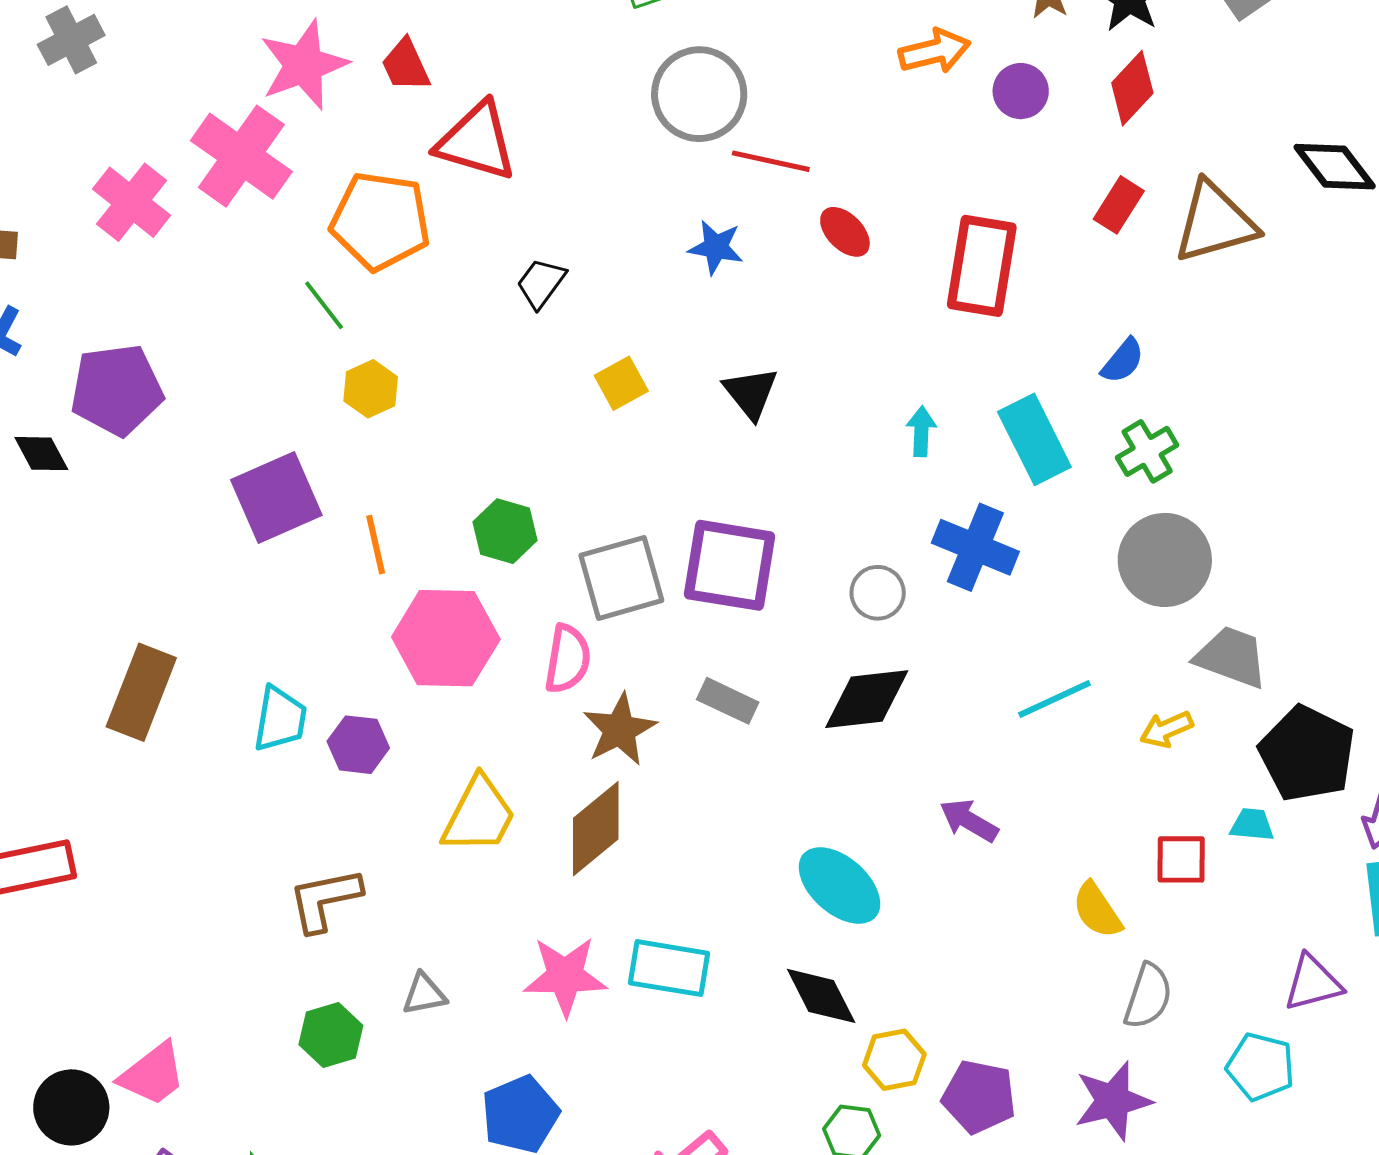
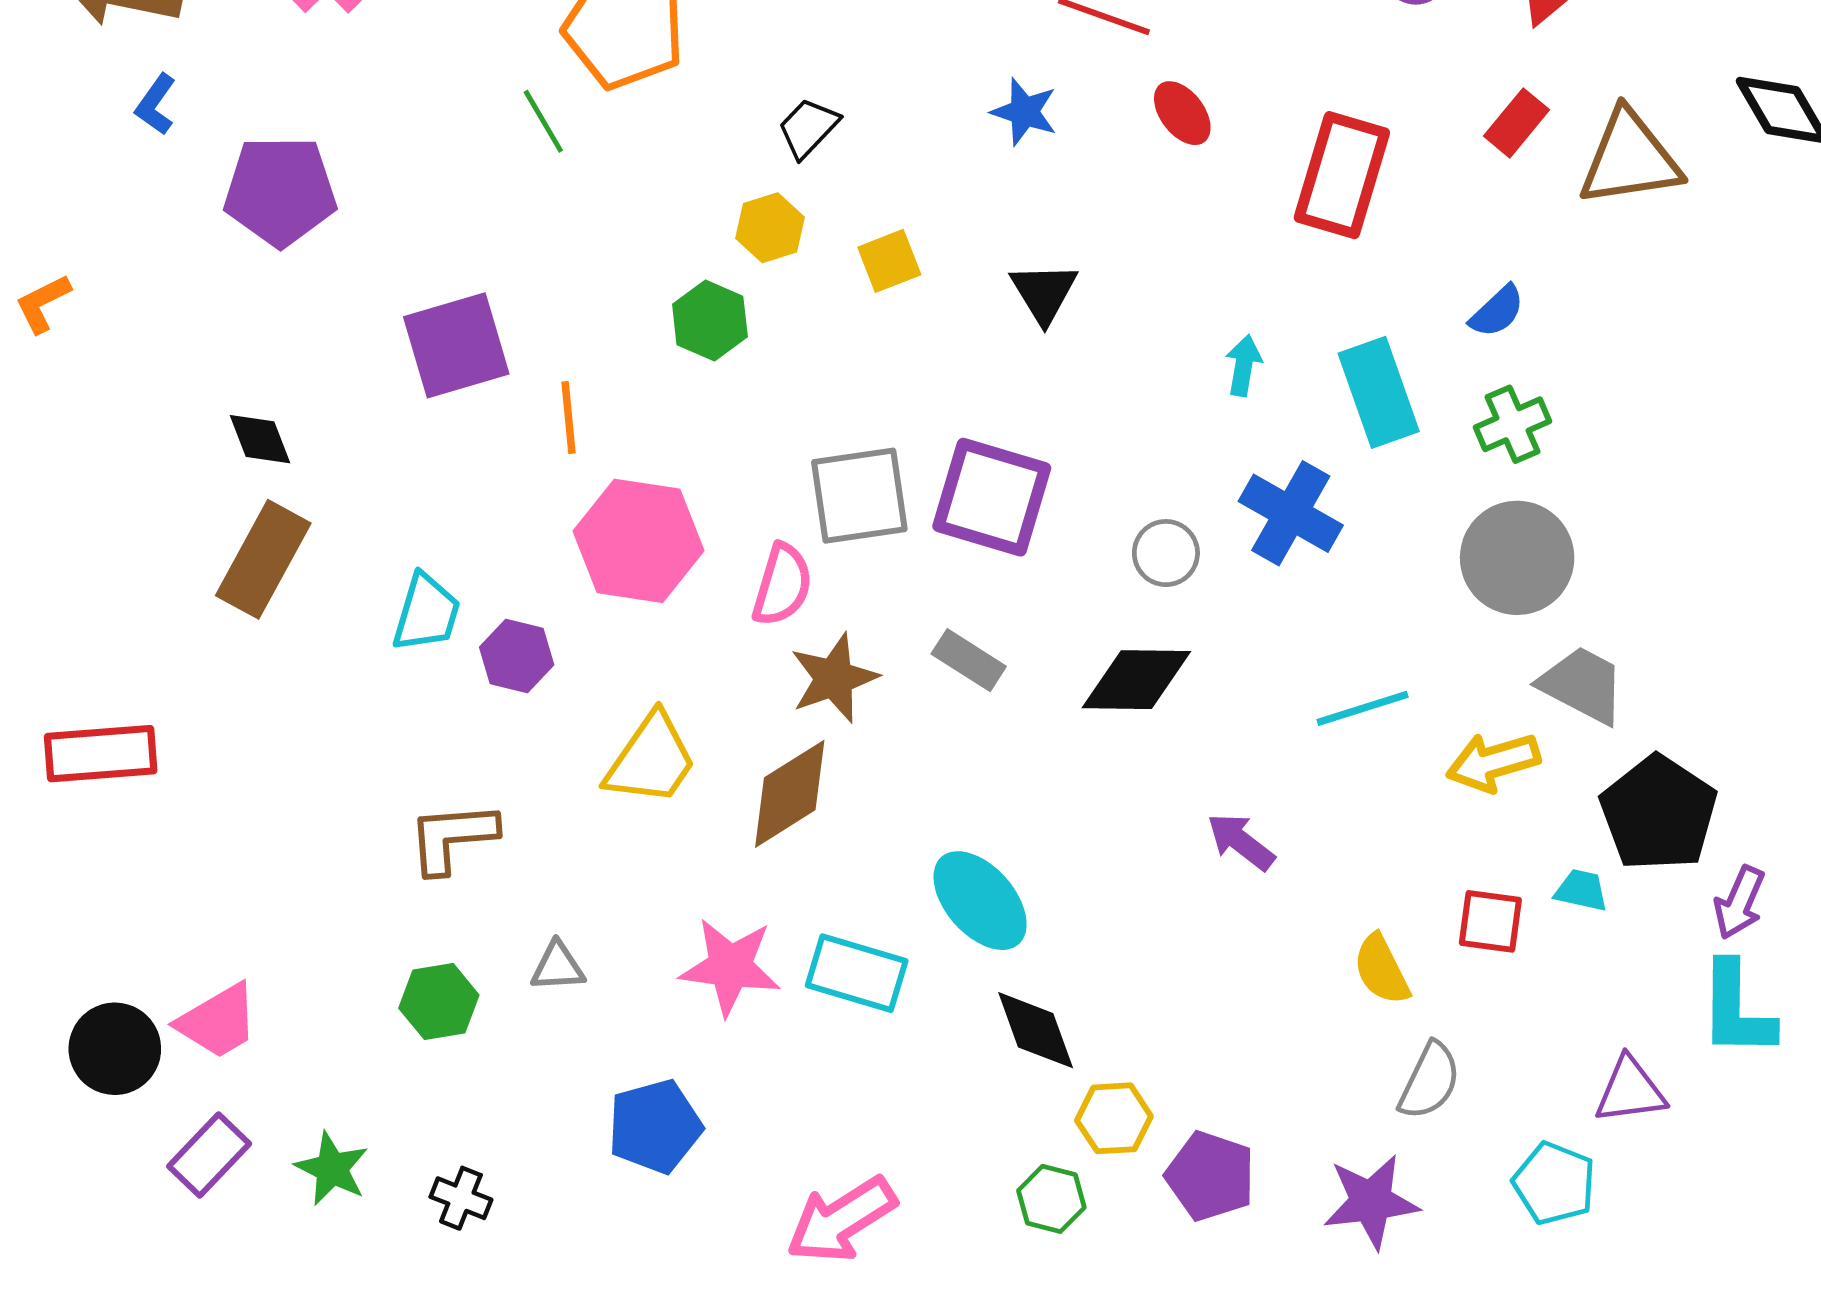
yellow hexagon: (371, 389) -> (770, 228), moved
black diamond: (41, 454) -> (260, 439), moved
green hexagon: (505, 531) -> (710, 321), moved
yellow arrow: (1166, 729) -> (1493, 762), size x1.4
cyan ellipse: (839, 886) -> (980, 901), moved

